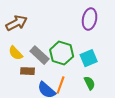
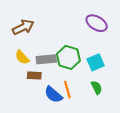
purple ellipse: (90, 19) -> (97, 23), turned -70
gray rectangle: (40, 55) -> (46, 59), turned -48
orange line: (61, 85) -> (67, 90), turned -36

